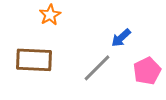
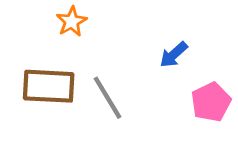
gray line: (97, 68) -> (108, 98), moved, turned -76

